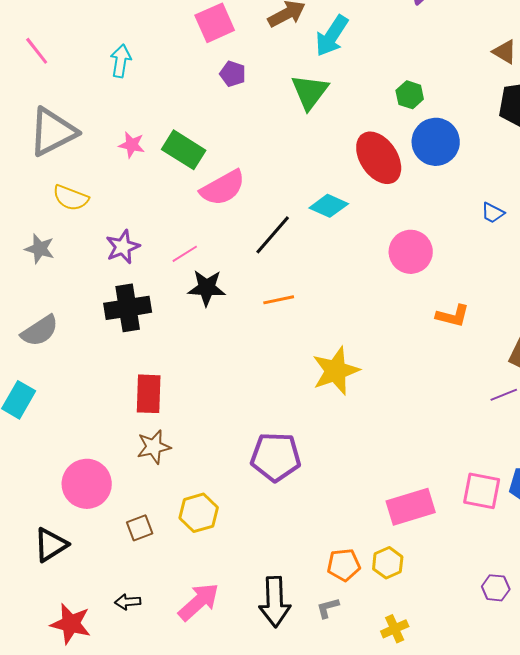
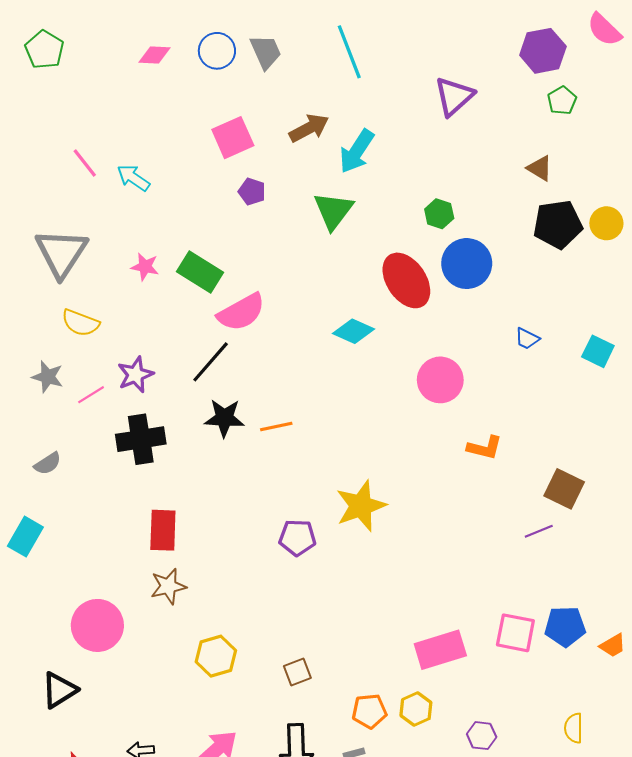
pink line: (37, 51) -> (85, 163), moved
cyan arrow: (121, 61) -> (133, 178), turned -64
gray triangle: (53, 132) -> (61, 253), turned -30
black line: (273, 235) -> (211, 362), moved
pink line: (185, 254) -> (91, 395), moved
orange line: (279, 300) -> (276, 426), moved
gray semicircle: (40, 331) -> (48, 464), size x0.7
purple pentagon: (276, 457) -> (297, 538), moved, size x0.7
brown square: (140, 528) -> (297, 672), moved
purple hexagon: (496, 588) -> (482, 736), moved

